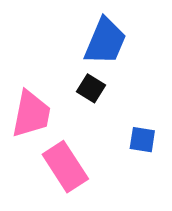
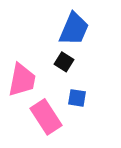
blue square: (142, 140) -> (77, 98), moved

